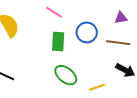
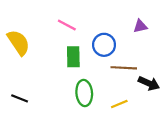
brown line: (118, 43) -> (124, 68), moved
green ellipse: (66, 75) -> (84, 93), turned 50

